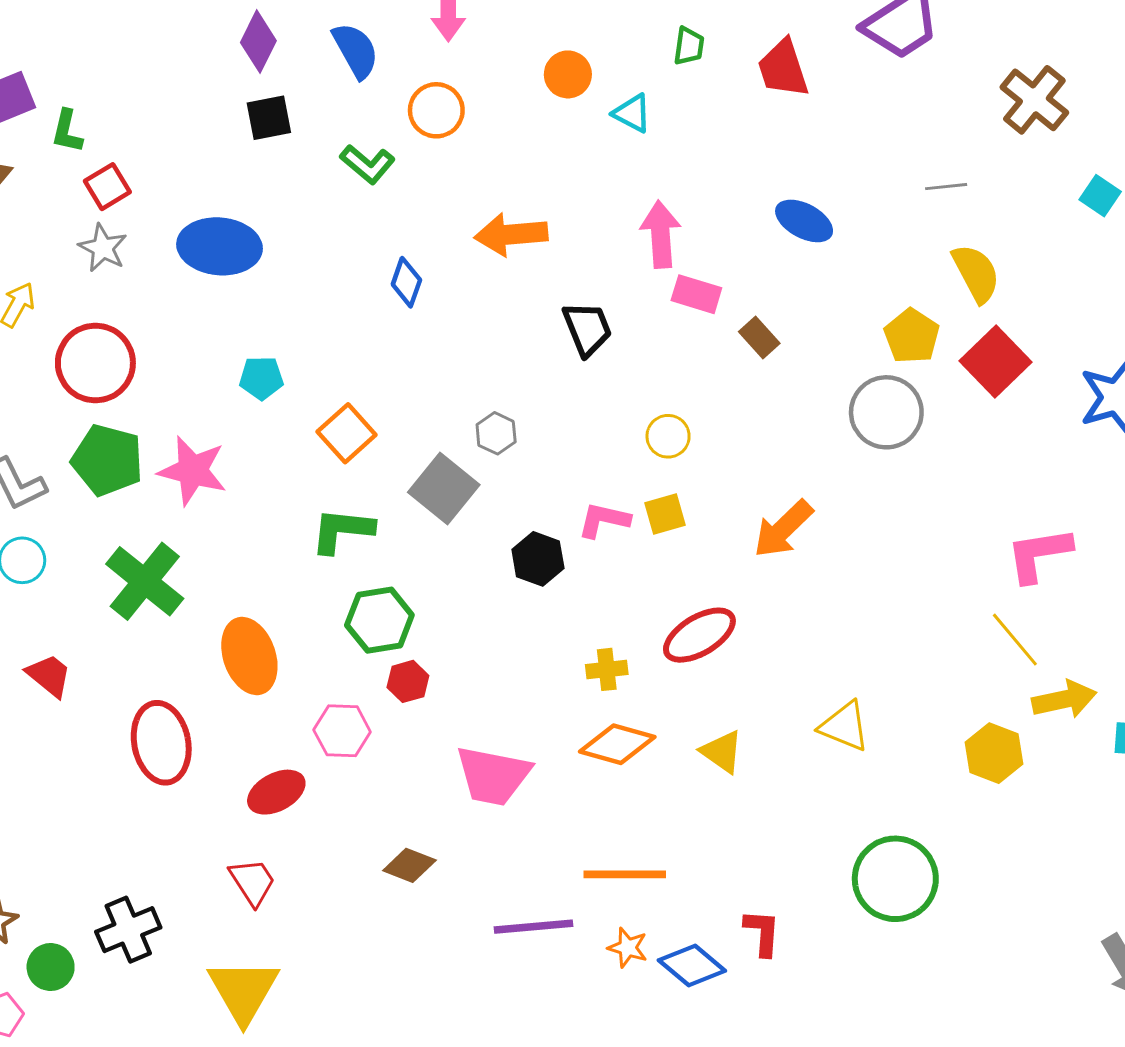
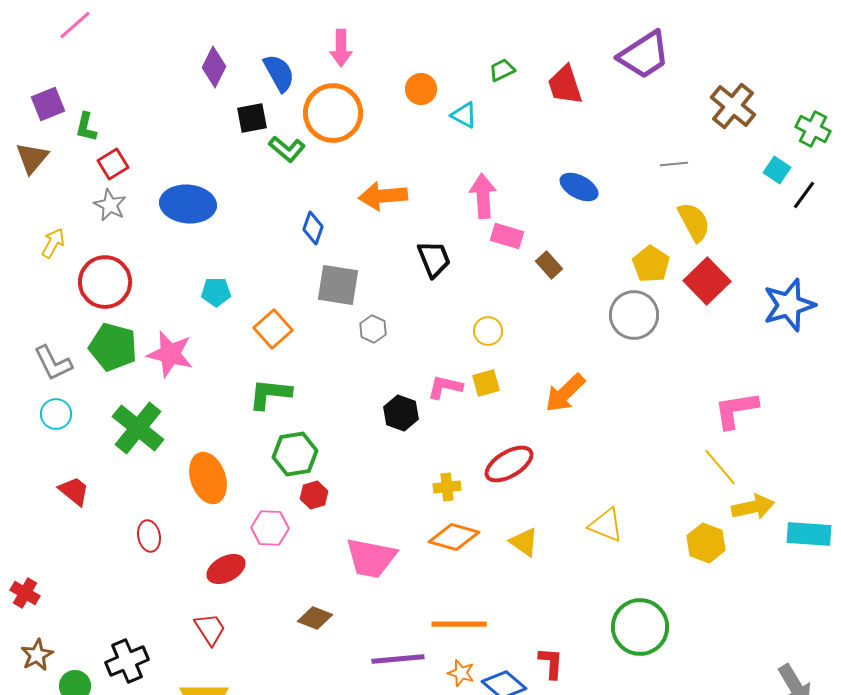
green trapezoid: (689, 46) -> (502, 70), turned -124
orange circle: (436, 110) -> (333, 113), size x1.6
black square: (269, 118) -> (252, 118), moved
gray square: (444, 489) -> (338, 285), moved, turned -30
red ellipse: (161, 743) -> (149, 536), size x0.6

